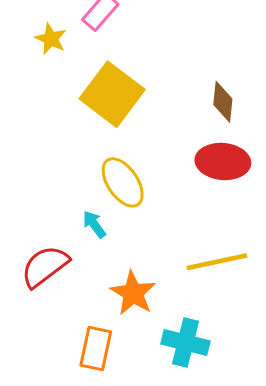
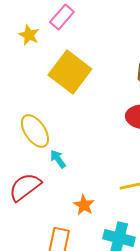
yellow ellipse: (123, 182) -> (35, 131), moved
orange star: (133, 293) -> (84, 205), size x0.7

